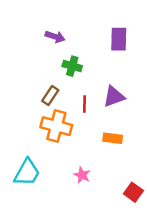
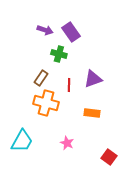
purple rectangle: (119, 39) -> (71, 32), moved, turned -36

